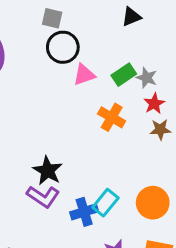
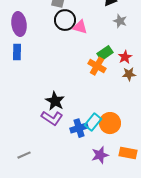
pink triangle: (84, 75) -> (80, 27), moved, turned 35
green rectangle: (124, 75) -> (105, 53), moved
gray star: (147, 78) -> (120, 21), moved
orange circle: (153, 203) -> (110, 123), moved

